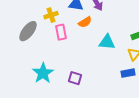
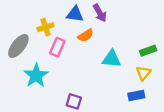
pink rectangle: (61, 32) -> (57, 47), turned 35
cyan star: (43, 73) -> (36, 75), moved

